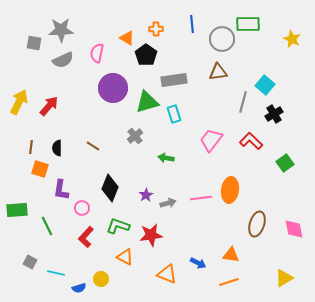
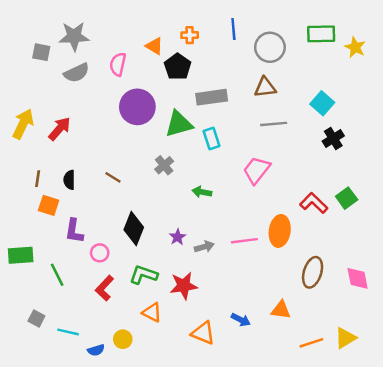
green rectangle: (248, 24) -> (321, 34), moved
gray line: (243, 102) -> (274, 124), moved, turned 70
red L-shape: (251, 141) -> (314, 203), moved
orange line: (229, 282) -> (311, 343), moved

